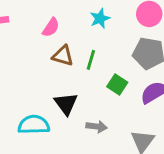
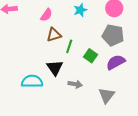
brown triangle: (63, 56) -> (54, 35), turned -35
green line: (91, 60) -> (69, 46), moved

